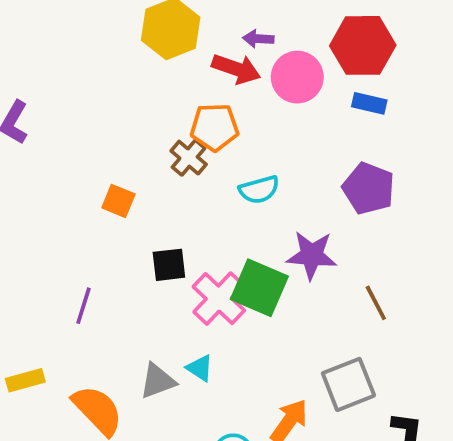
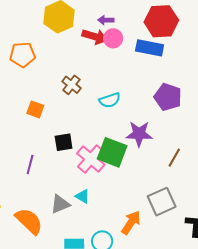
pink circle: (297, 77) -> (113, 38), moved, size x0.7
blue rectangle: (369, 103) -> (150, 48), moved, size x1.5
orange pentagon: (214, 127) -> (22, 55), moved
brown line: (376, 303) -> (174, 158), turned 60
purple line: (83, 306) -> (30, 165), moved

